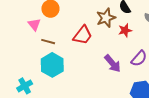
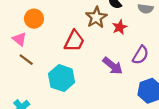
brown line: (48, 42) -> (26, 60), moved, turned 32
cyan hexagon: (52, 65) -> (62, 78), moved

